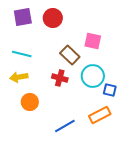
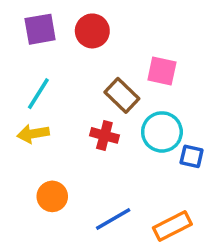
cyan line: (22, 54) -> (38, 94), turned -72
orange circle: (30, 102) -> (52, 196), moved
orange rectangle: (100, 115) -> (172, 226), moved

